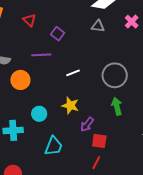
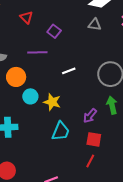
yellow star: (70, 106) -> (52, 102), moved
cyan circle: (39, 114) -> (30, 96), moved
purple arrow: (87, 124) -> (90, 116), moved
cyan trapezoid: (54, 146) -> (61, 131), moved

